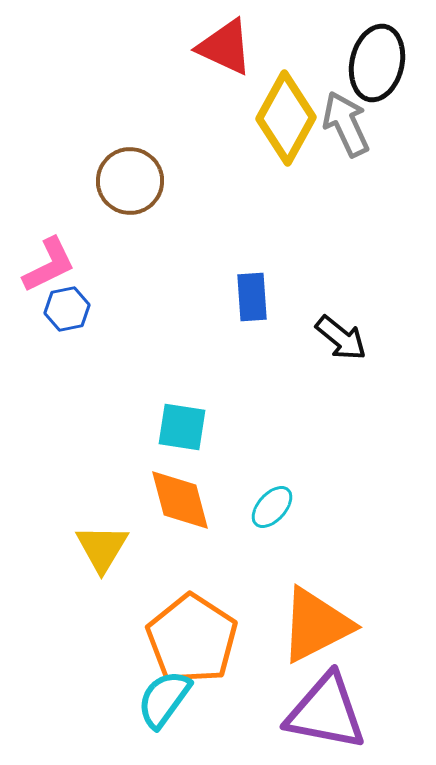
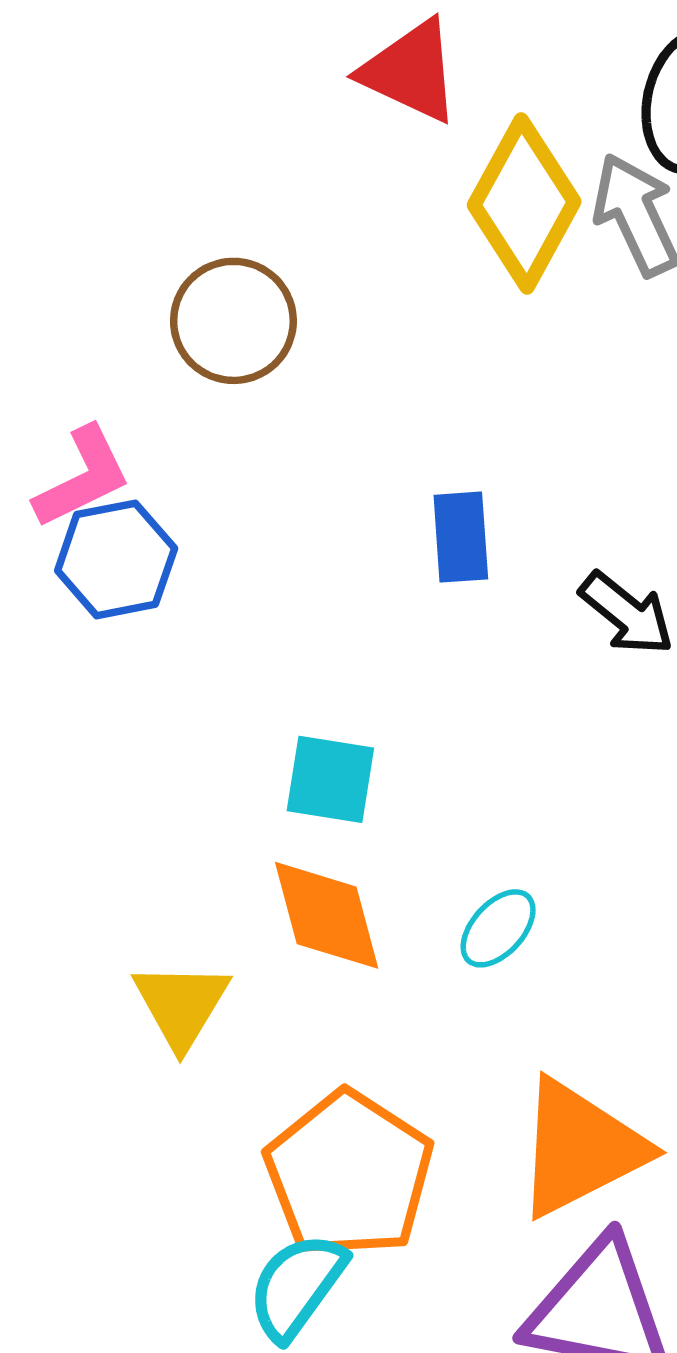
blue hexagon: (67, 309) -> (116, 559), size x1.4

